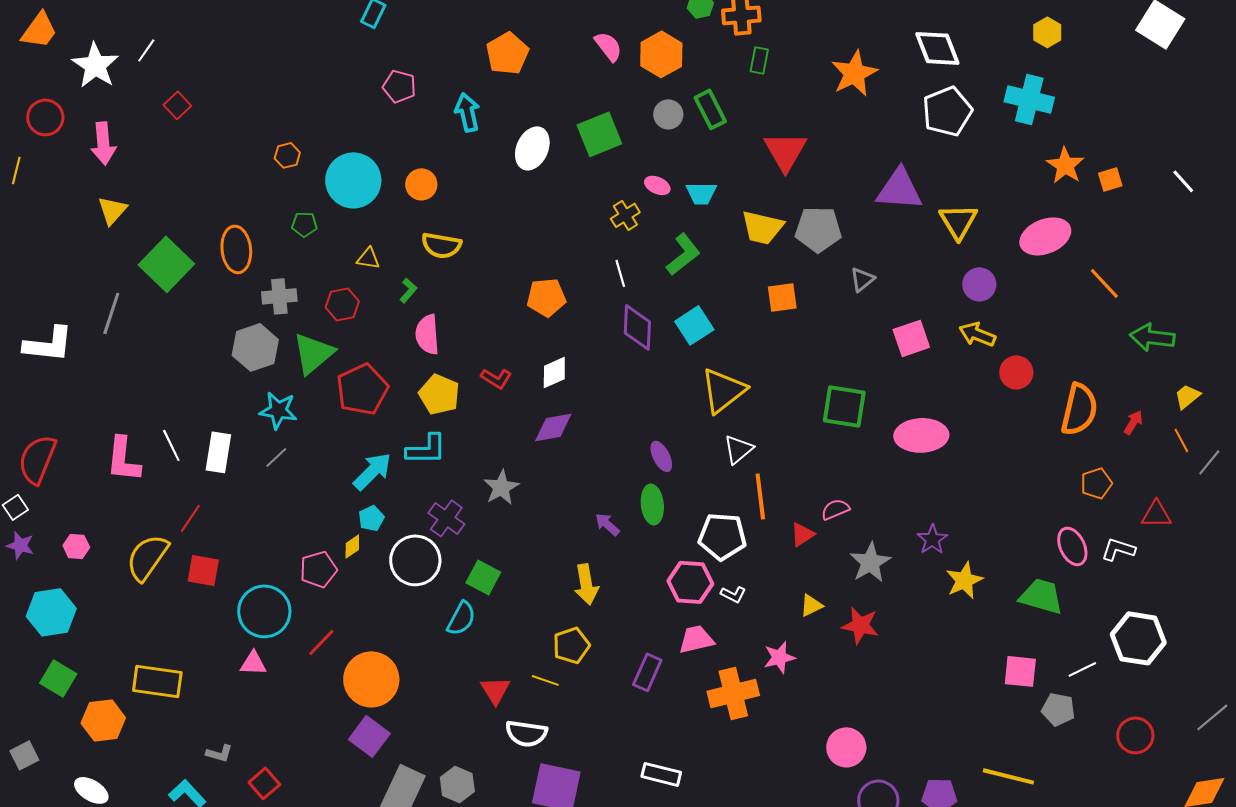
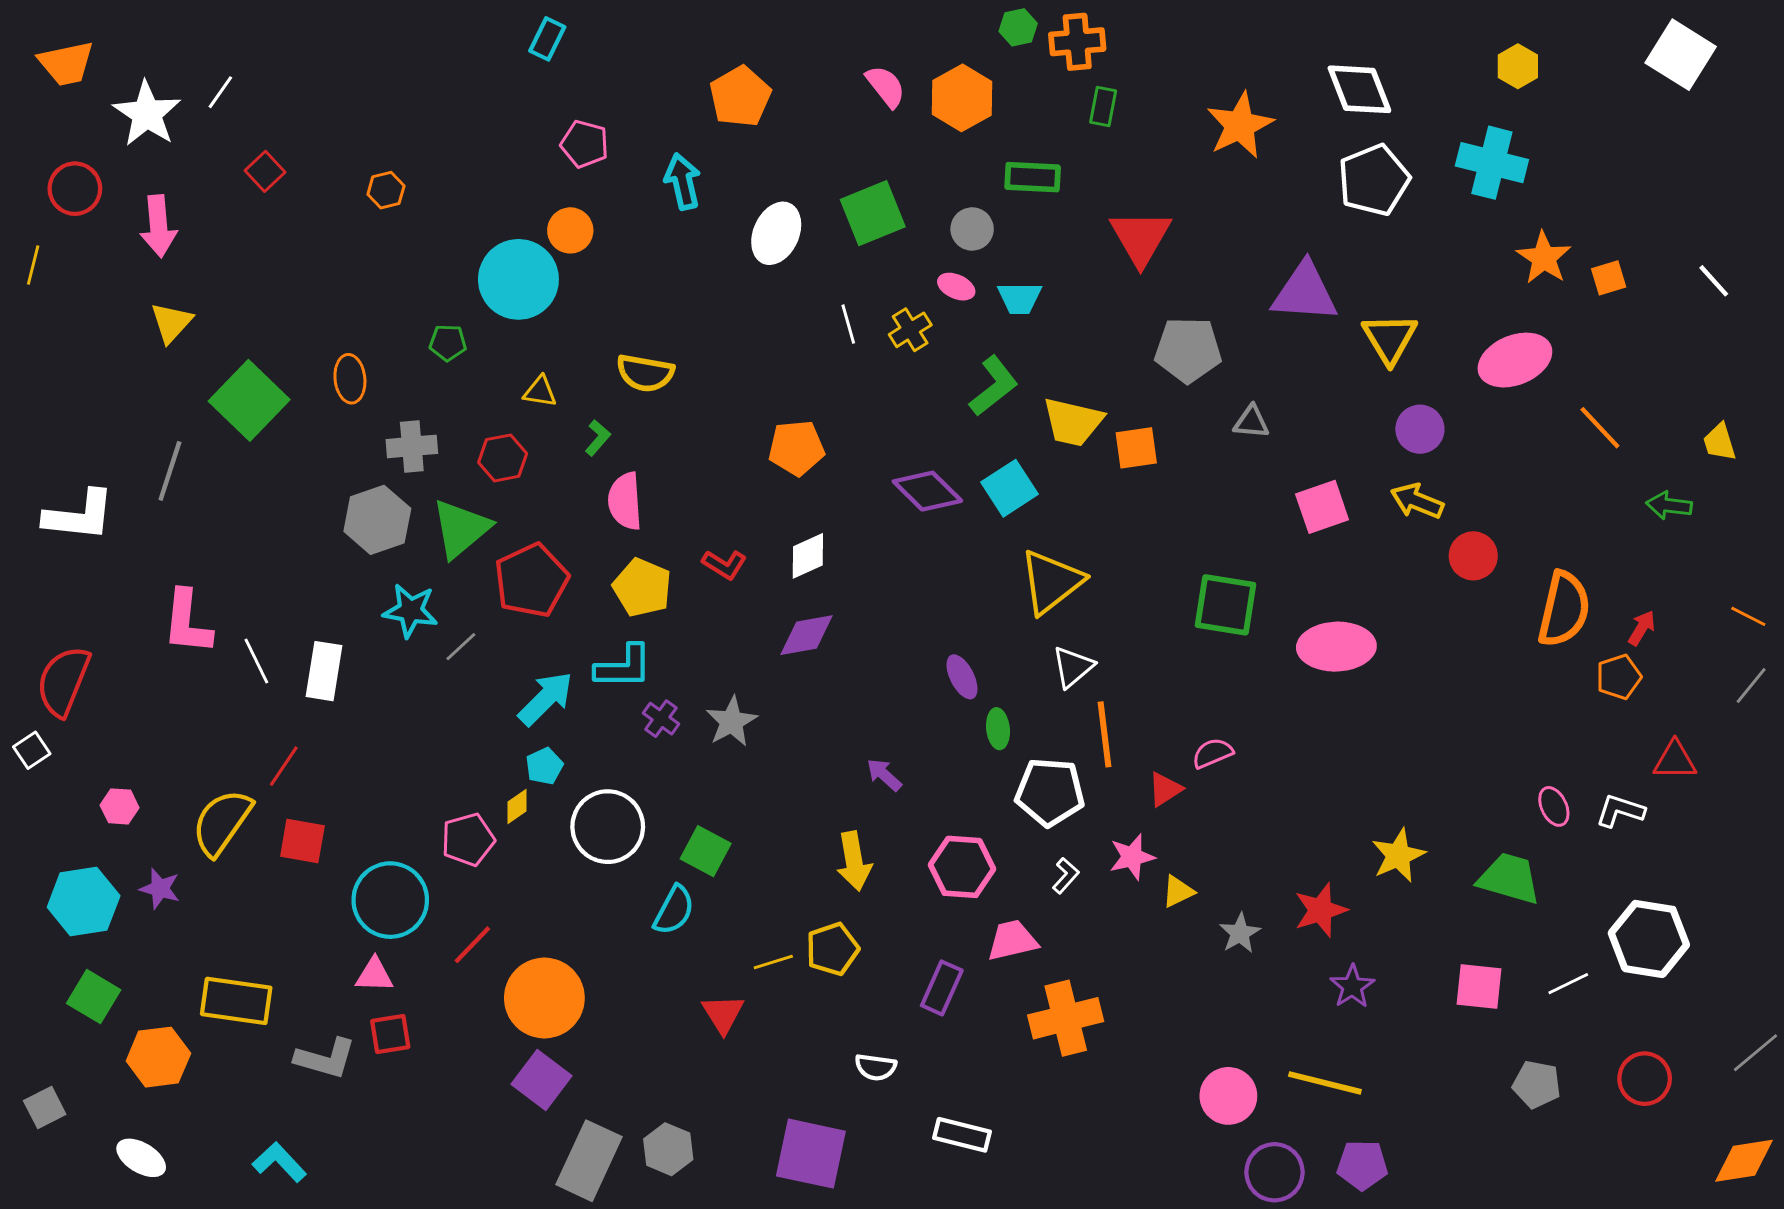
orange trapezoid: (39, 30) -> (66, 63), turned 42
green rectangle: (710, 109) -> (1033, 177), turned -60
gray circle: (668, 114) -> (972, 229), moved
orange hexagon: (287, 155) -> (386, 190), moved
orange circle: (421, 184) -> (570, 230), moved
yellow trapezoid: (762, 227) -> (1073, 422), moved
orange ellipse: (236, 249) -> (350, 379), size x0.7
white line: (620, 273) -> (848, 324), moved
gray triangle: (862, 279) -> (1251, 422), turned 44
purple diamond: (637, 327) -> (927, 491), turned -48
green arrow: (1152, 337) -> (1669, 505), size x0.7
yellow trapezoid: (1187, 396) -> (1719, 442), moved, turned -68
orange line: (1181, 440) -> (1748, 616), moved, turned -35
gray line: (276, 457) -> (461, 647), moved
pink L-shape: (123, 459) -> (187, 622), moved
orange pentagon: (1096, 483) -> (1619, 677), moved
green ellipse: (652, 504) -> (998, 729), moved, size x0.7
purple cross: (446, 518) -> (661, 719), moved, size x0.7
purple star: (932, 539) -> (1352, 986), moved
purple star: (20, 545) -> (160, 889), moved
pink ellipse: (1072, 546) -> (1554, 806), size x0.7
gray star: (870, 562) -> (1240, 933), moved, size x0.7
pink hexagon: (690, 582) -> (962, 867), moved
white L-shape: (733, 594) -> (1066, 876), turned -75
red star: (860, 625) -> (1321, 910), moved, turned -30
pink star: (779, 657) -> (1132, 857), moved
yellow line: (545, 680) -> (773, 962), moved, turned -36
gray pentagon: (1058, 709) -> (1537, 1084), moved
white semicircle: (526, 733) -> (876, 1067), moved, size x0.7
gray L-shape: (219, 753) -> (325, 1058), moved, size x1.6
yellow line: (1008, 776) -> (1325, 1083), moved
red square: (264, 783) -> (390, 1034), moved, turned 32

